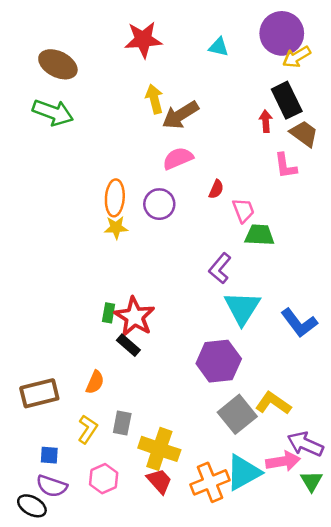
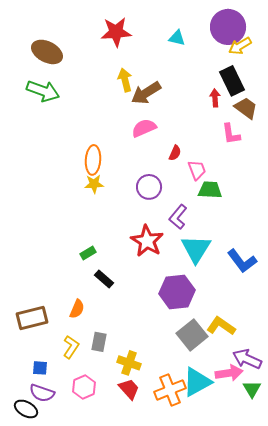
purple circle: (159, 204) -> (149, 187), moved
green rectangle: (109, 313) -> (88, 253), turned 49
red star: (135, 317) -> (147, 241), moved
yellow cross: (159, 449) -> (129, 363), size x0.7

